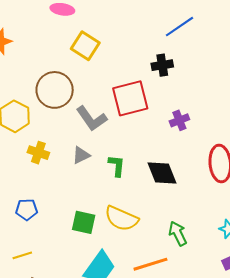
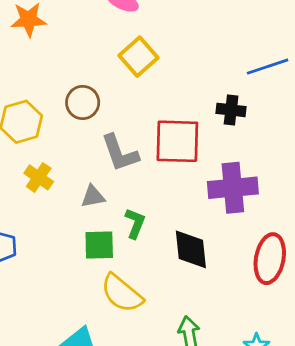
brown circle: (55, 90) -> (83, 102), size x0.7
purple cross: (179, 120) -> (233, 188), size x1.8
green square: (84, 222) -> (99, 245), moved, turned -30

